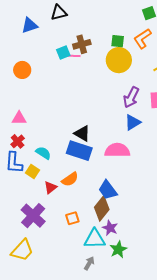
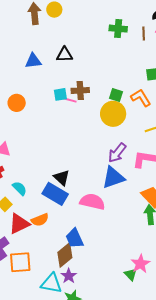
orange L-shape: (143, 39) -> (141, 98), turned 80
blue triangle: (133, 122) -> (113, 178), size x1.4
red triangle: (50, 187) -> (19, 224), size x1.6
orange square: (72, 218) -> (20, 262), moved, size x1.6

